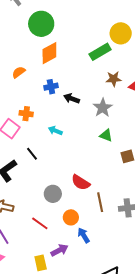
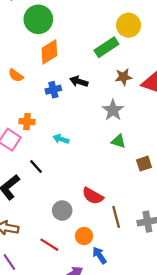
orange semicircle: (19, 72) -> (16, 75), turned -104
black arrow: (72, 98) -> (79, 81), moved

